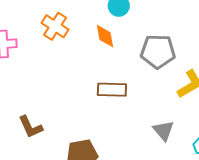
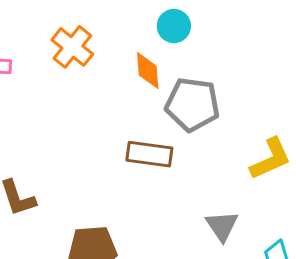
gray pentagon: (158, 51) -> (192, 104), moved

